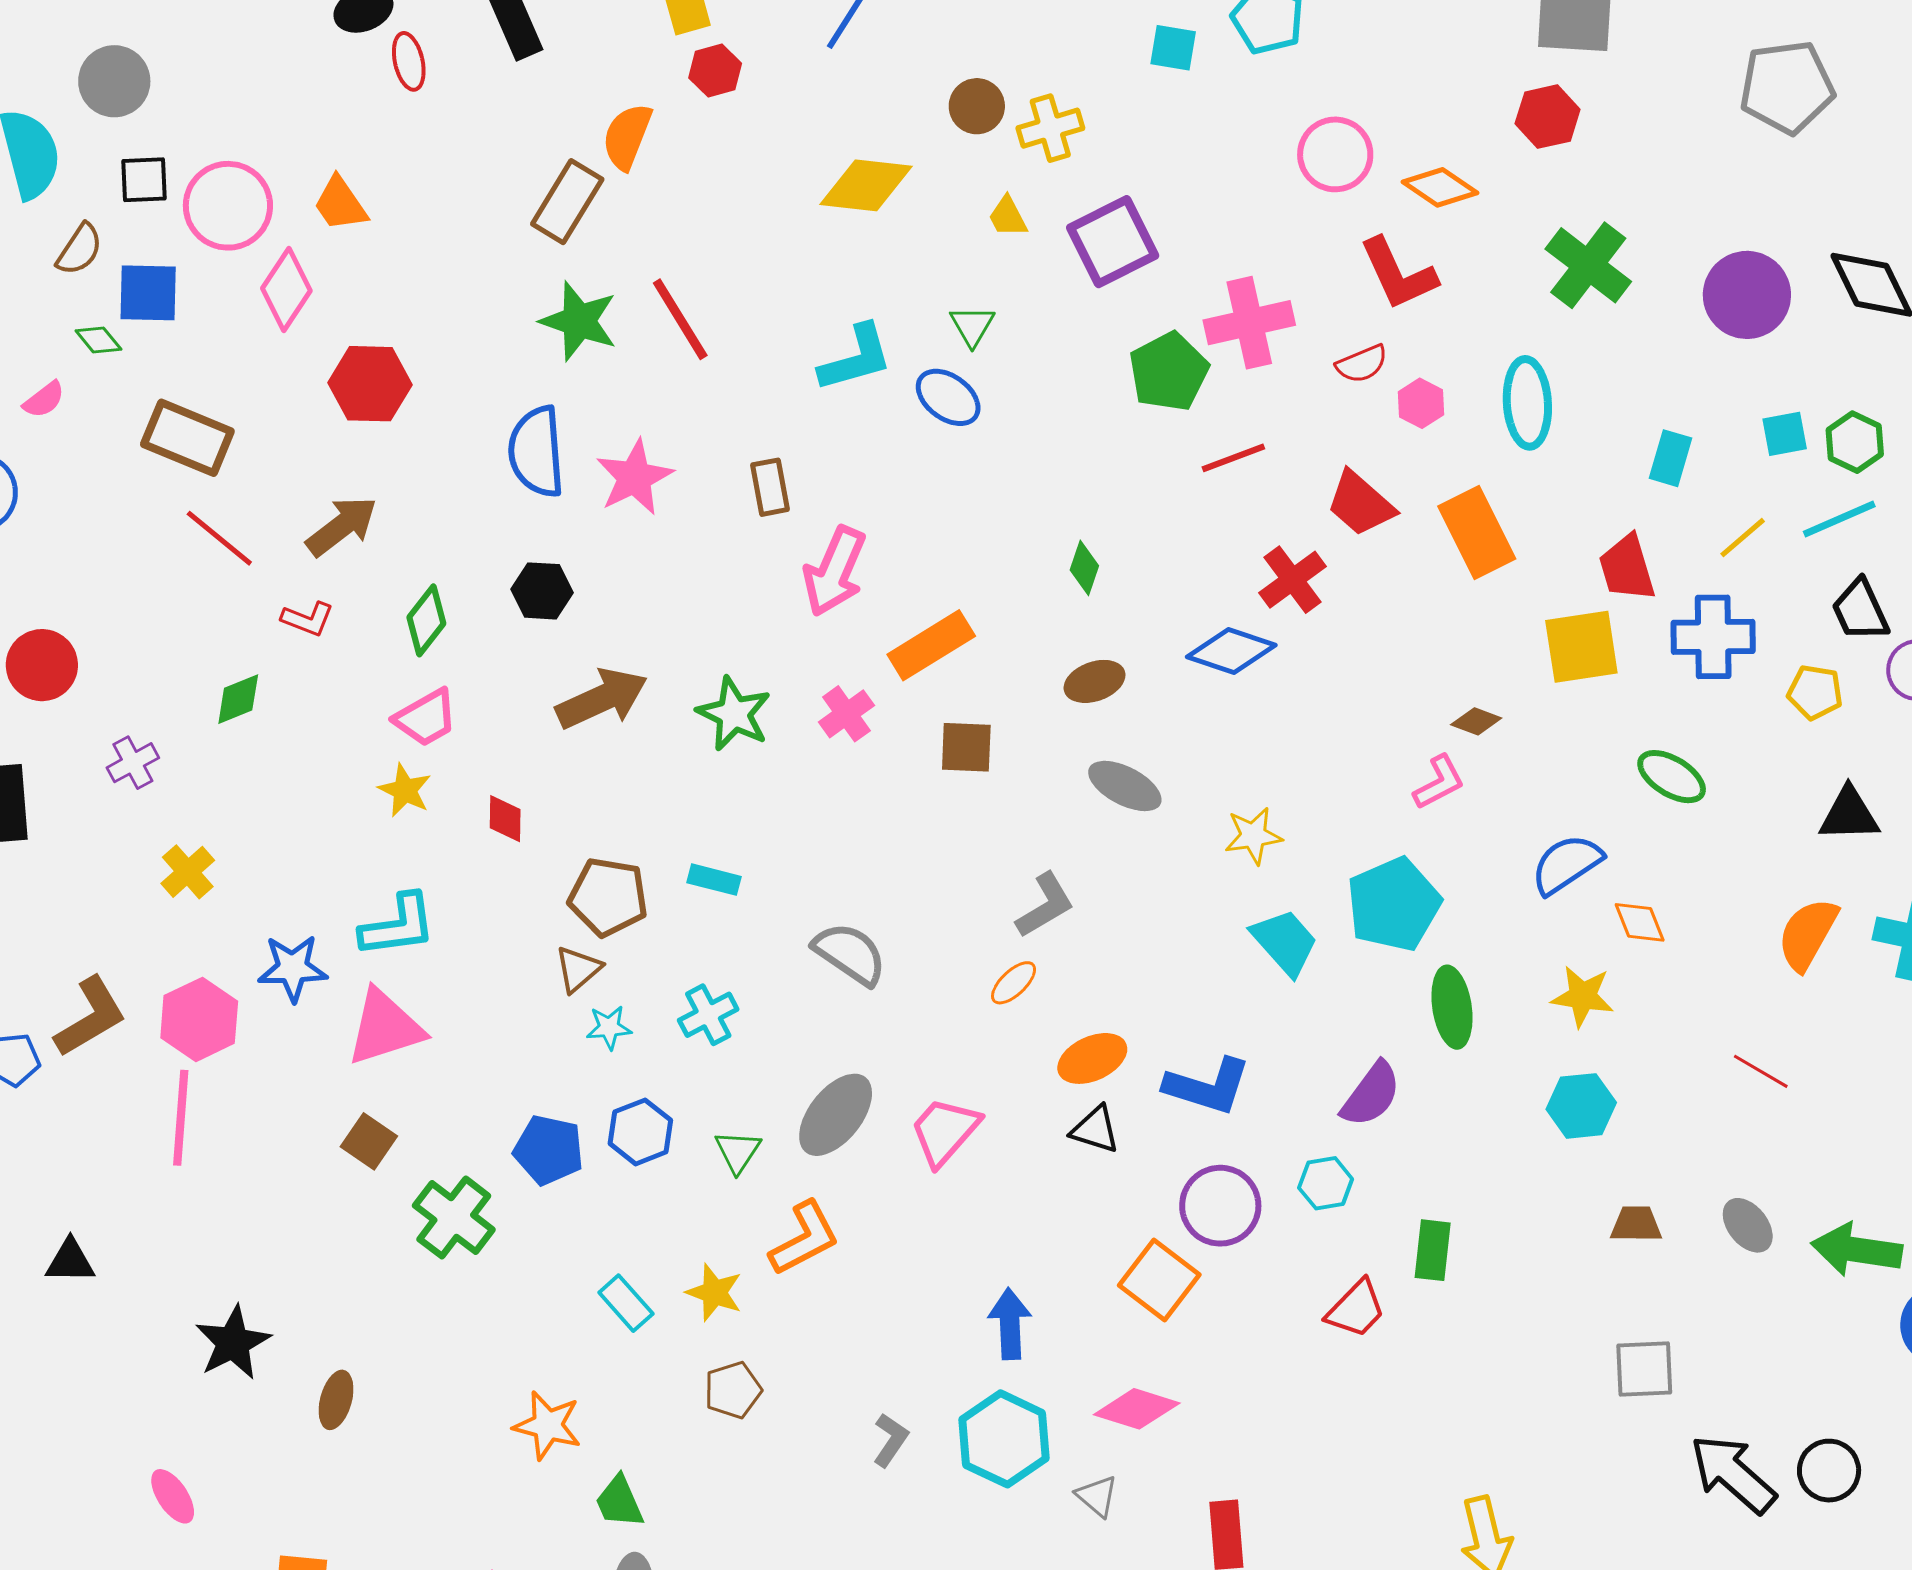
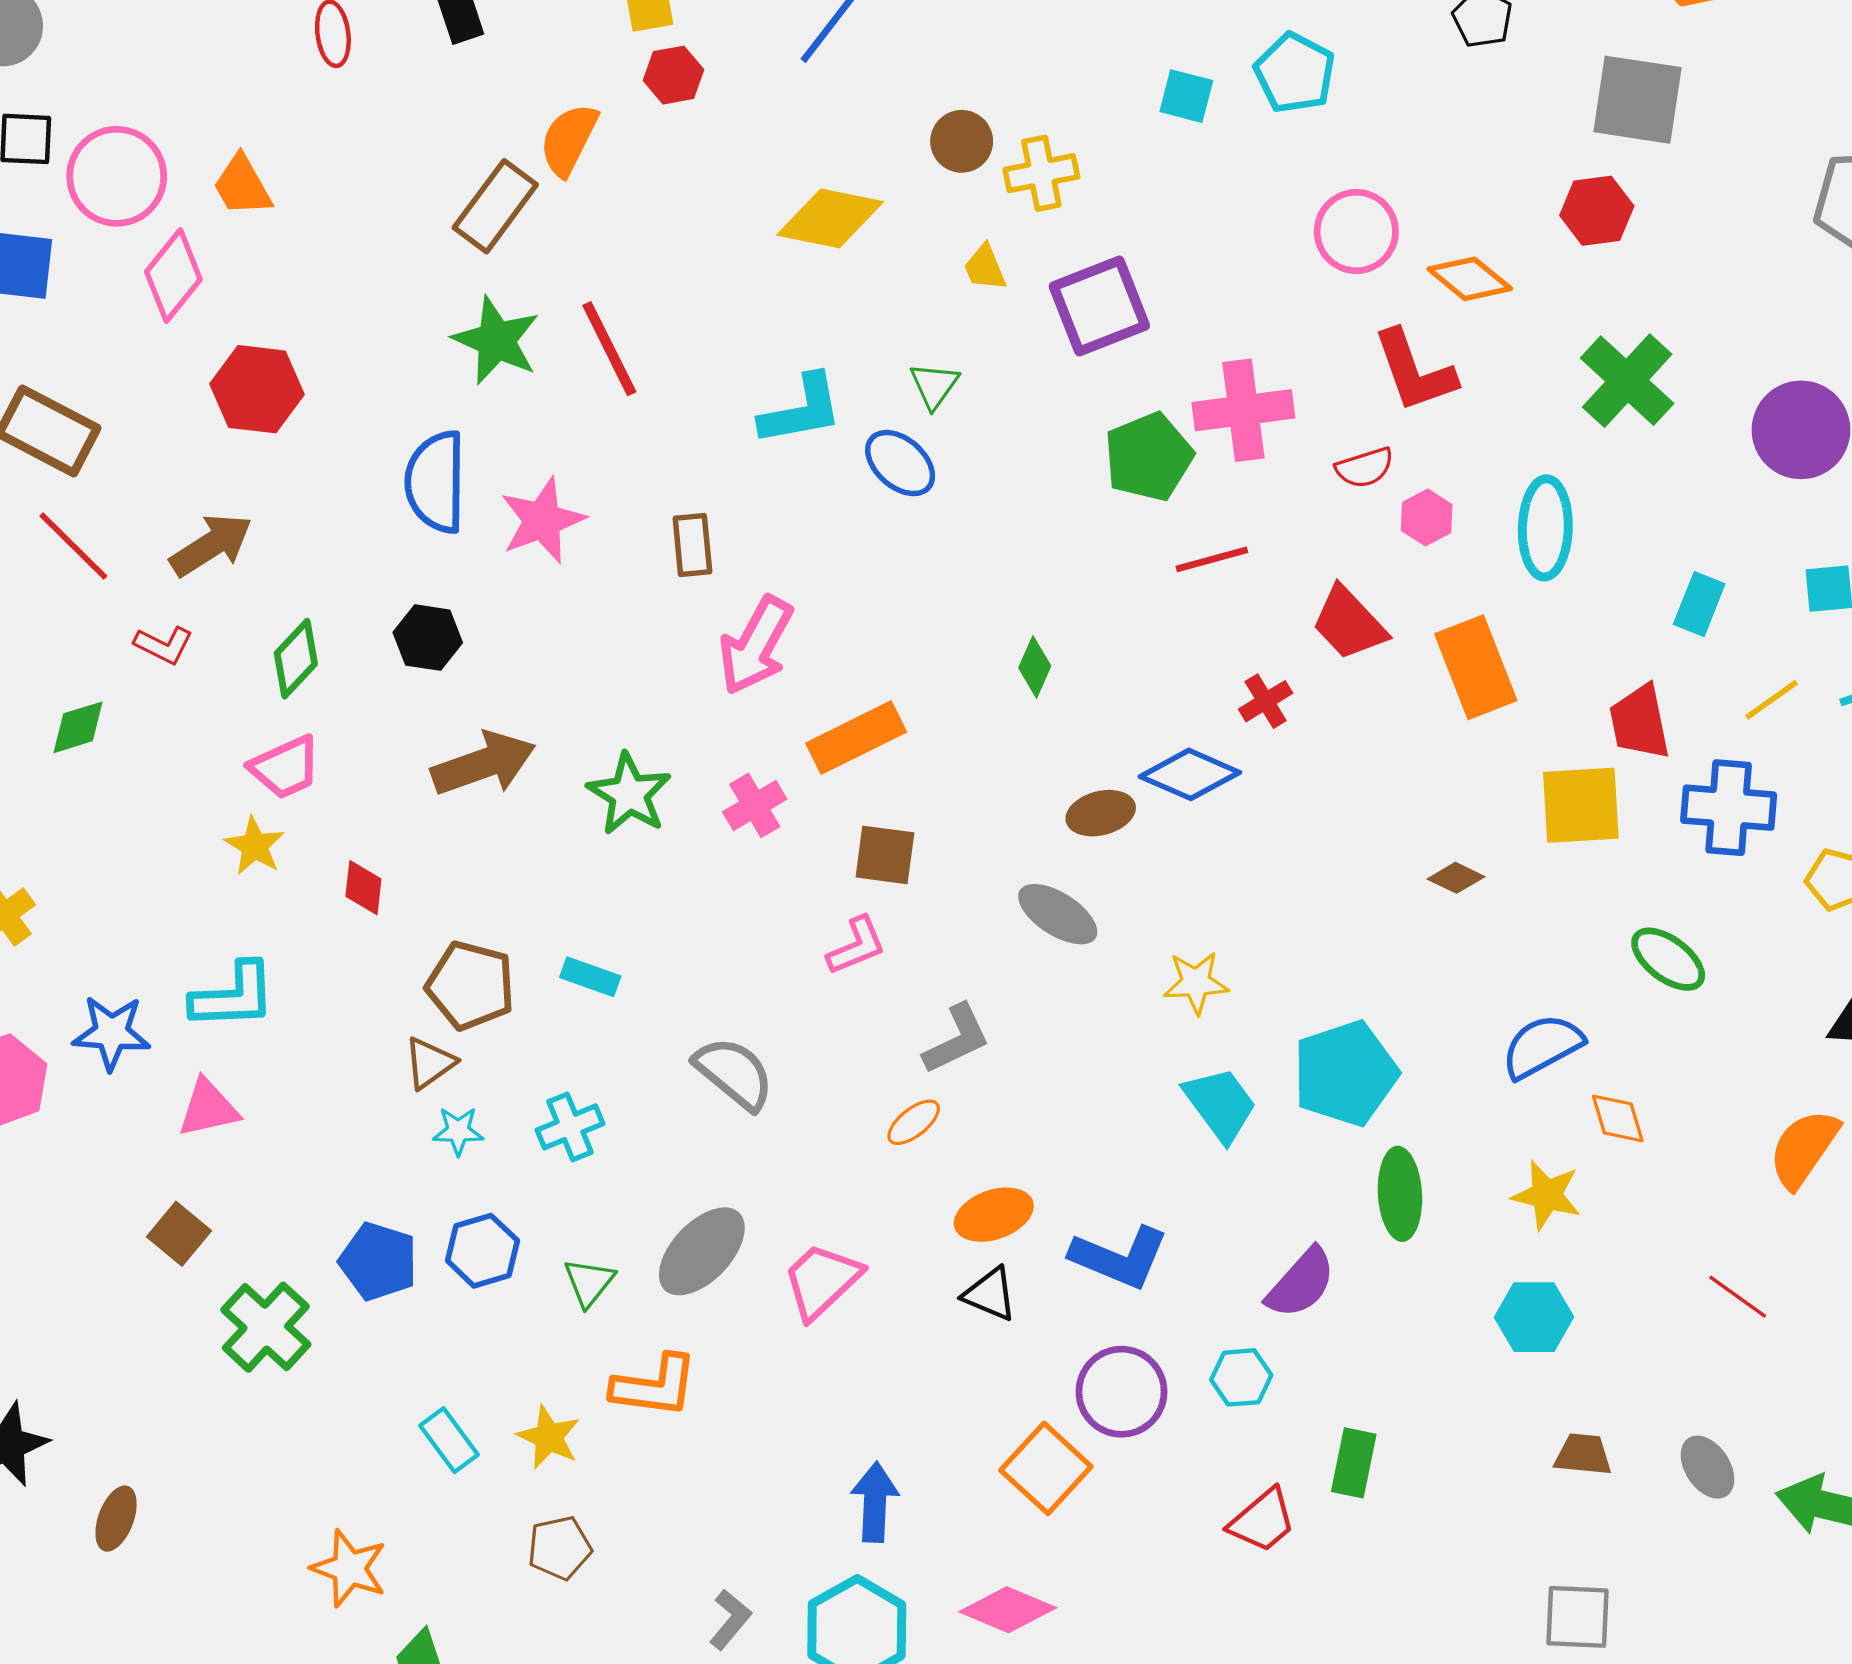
red cross: (1293, 580) -> (1266, 701), size x0.7
brown ellipse: (1095, 681) -> (1101, 813), moved
pink L-shape: (1439, 782) -> (856, 946), moved
pink triangle: (385, 1027) -> (208, 1108), size x0.7
orange L-shape: (804, 1238) -> (655, 1386), turned 30

